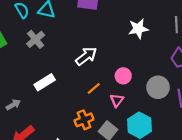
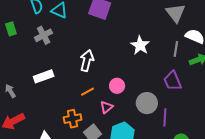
white star: (138, 29) -> (140, 45), turned 30
white arrow: (86, 56) -> (87, 61), turned -50
gray arrow: (13, 105) -> (10, 91), turned -104

